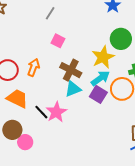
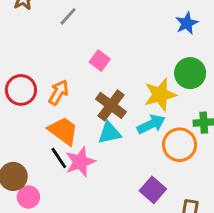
gray line: (50, 13) -> (68, 16), moved
purple square: (98, 94) -> (153, 190), moved
orange trapezoid: (17, 99) -> (63, 131), moved

